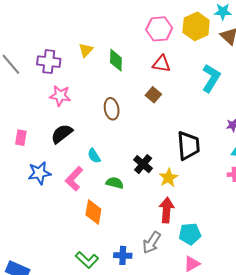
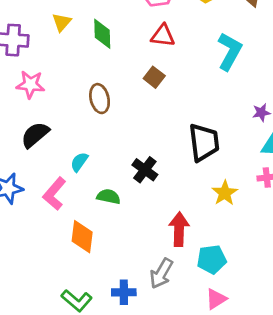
cyan semicircle: (94, 156) -> (79, 162), turned 70
yellow star: (168, 178) -> (225, 193), moved

